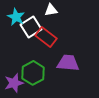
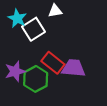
red rectangle: (46, 37) -> (53, 63), moved
purple star: (14, 83) -> (15, 71), moved

